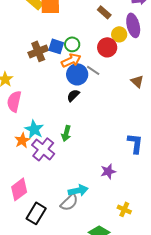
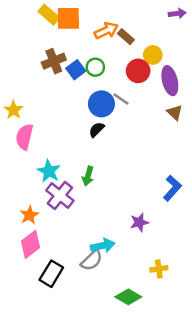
brown rectangle: (104, 12) -> (126, 37), moved
purple ellipse: (133, 25) -> (170, 81), moved
blue square: (56, 46) -> (76, 70), turned 35
brown cross: (38, 51) -> (54, 61), moved
orange arrow: (71, 60) -> (106, 31), moved
orange star: (22, 140) -> (29, 215), moved
blue L-shape: (135, 143) -> (172, 188), turned 35
yellow cross: (124, 209) -> (159, 269), turned -32

